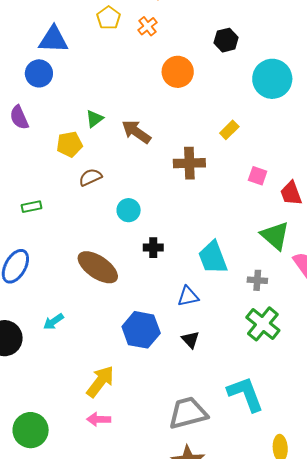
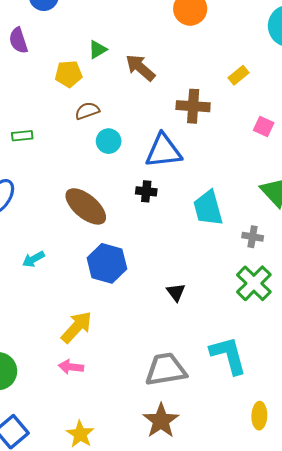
cyan circle: (129, 210) -> (109, 141), moved
blue triangle: (188, 296) -> (163, 151), moved, size x1.6
blue hexagon: (141, 330) -> (107, 263), moved

